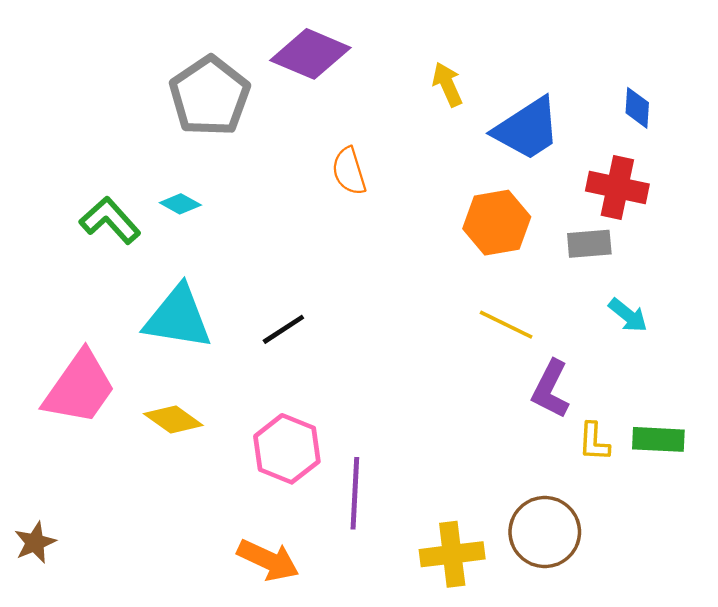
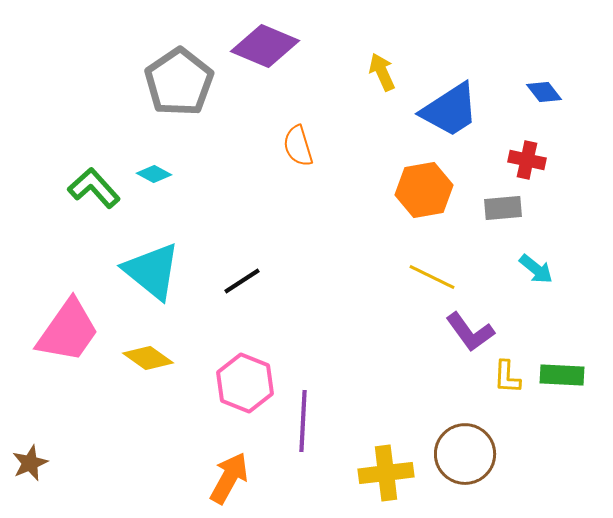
blue diamond: (637, 108) -> (544, 92), turned -42
red cross: (617, 187) -> (527, 160), size x0.7
cyan triangle: (178, 318) -> (152, 271), turned 30
purple L-shape: (551, 389) -> (470, 332), turned -63
orange arrow: (268, 560) -> (229, 478), turned -86

